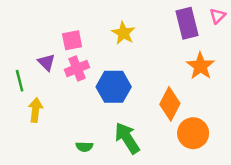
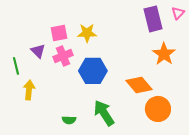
yellow star: (123, 33) -> (87, 33), moved, turned -30
orange diamond: (170, 104) -> (139, 85), turned -68

